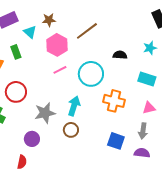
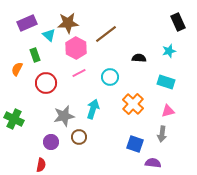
brown star: (49, 20) -> (68, 23), size x1.5
cyan circle: (91, 74) -> (110, 77), size x0.7
red circle: (16, 92) -> (46, 83), moved
orange cross: (114, 101) -> (133, 104), turned 30
brown circle: (71, 130) -> (79, 137), moved
purple semicircle: (142, 153) -> (153, 163), moved

